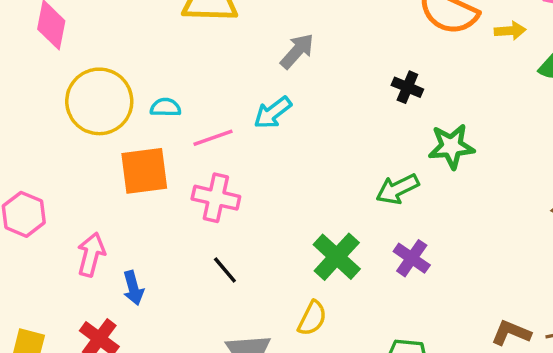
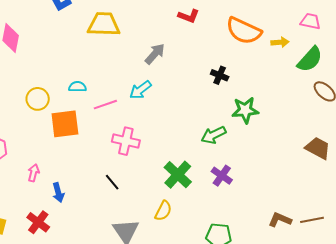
yellow circle: (99, 101) -> (38, 99), moved, size x0.6
pink cross: (216, 198) -> (126, 141), moved
pink arrow: (91, 254) -> (34, 173), size x0.7

